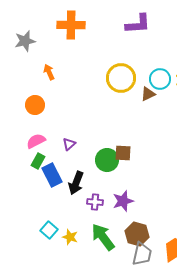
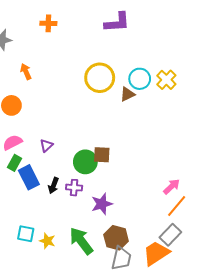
orange cross: (71, 25) -> (48, 23), size x0.6
black arrow: (76, 183) -> (54, 185), size x0.7
purple cross: (95, 202) -> (74, 188), moved
cyan square: (49, 230) -> (26, 234), turned -30

